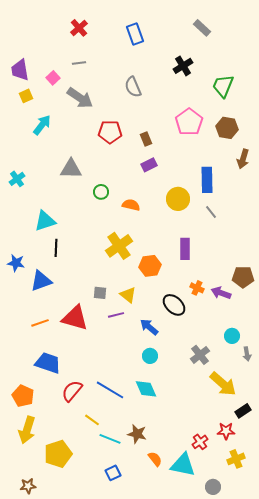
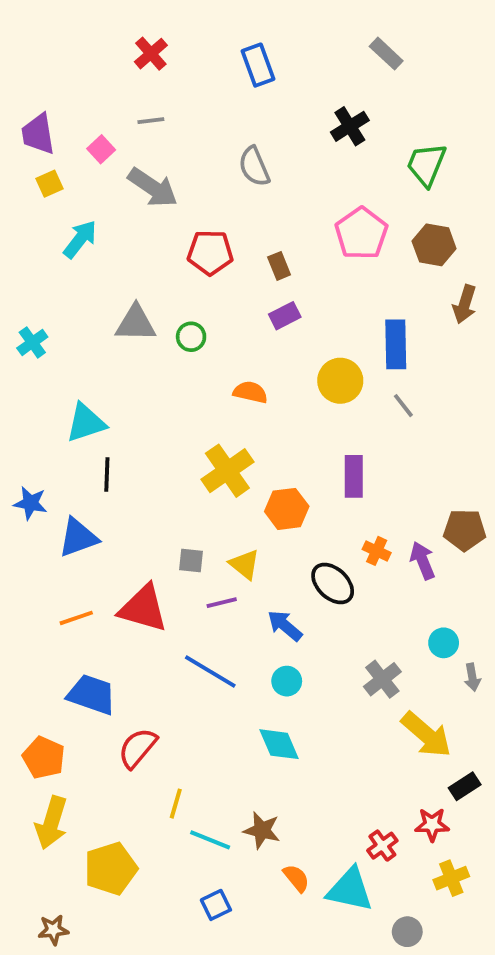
green circle: (101, 192) -> (191, 337), moved
purple arrow: (221, 293) -> (423, 561), turned 48
blue line: (110, 390) -> (210, 672), moved
yellow line: (92, 420) -> (176, 804), turned 70

